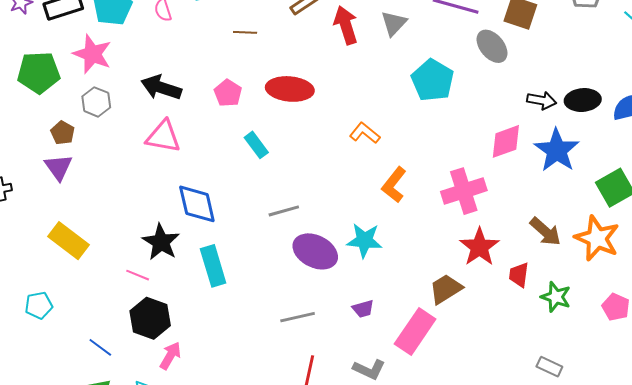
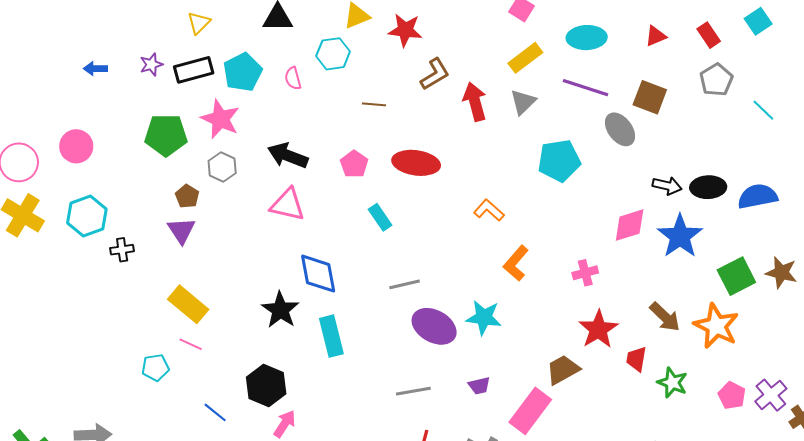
cyan pentagon: (433, 80) -> (559, 161), turned 30
pink cross: (464, 191) -> (585, 273), size x0.6
pink line: (138, 275) -> (191, 344), moved

